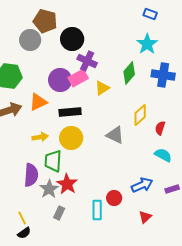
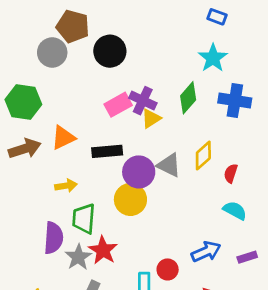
purple cross: (87, 61) -> (143, 101), moved
purple circle: (60, 80) -> (139, 172), moved
gray triangle: (115, 135) -> (169, 165), moved
yellow circle: (71, 138) -> (130, 199), moved

